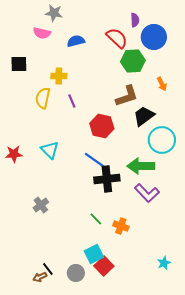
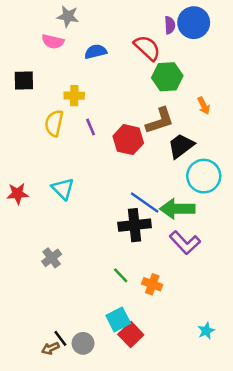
blue circle: (154, 37) -> (194, 23), moved
red hexagon: (102, 126) -> (128, 140), moved
blue line: (96, 161) -> (145, 202), moved
gray circle: (76, 273) -> (83, 343), moved

